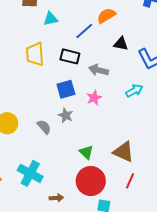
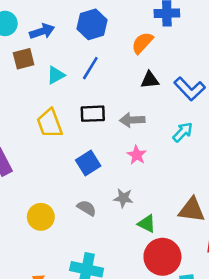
orange semicircle: (106, 16) -> (142, 43), moved
blue line: (84, 31) -> (90, 68), moved
blue square: (66, 89) -> (88, 163), moved
gray star: (66, 115) -> (123, 198), moved

